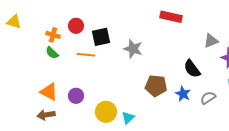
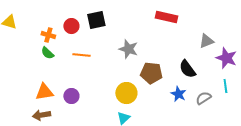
black square: (101, 37) -> (96, 20), moved
brown pentagon: (156, 86) -> (151, 73), moved
orange triangle: (49, 92) -> (44, 92), turned -36
yellow circle: (106, 112) -> (126, 93), moved

